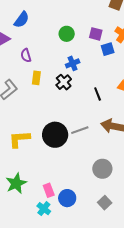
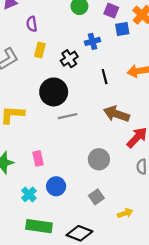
blue cross: (73, 63) -> (93, 41), moved
gray line: (80, 130) -> (68, 116), moved
black circle: (55, 135) -> (54, 92), moved
pink rectangle: (49, 190) -> (38, 158), moved

